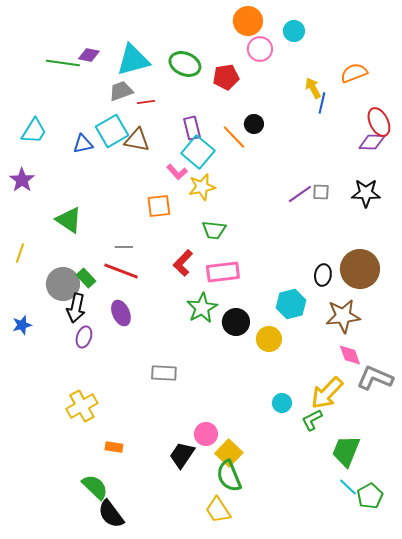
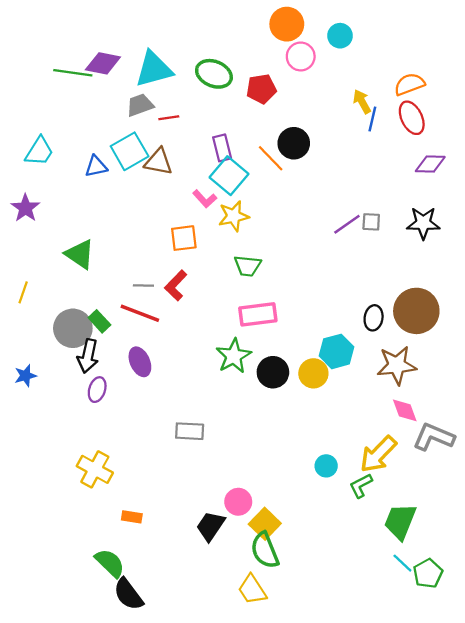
purple diamond: (89, 55) -> (103, 63), size x1.4
red ellipse: (379, 122) -> (412, 118), moved
black circle: (254, 124) -> (294, 143), size x1.4
red L-shape: (183, 263) -> (176, 285), moved
yellow circle: (269, 339) -> (313, 373), moved
yellow cross: (82, 406) -> (95, 469), turned -32

